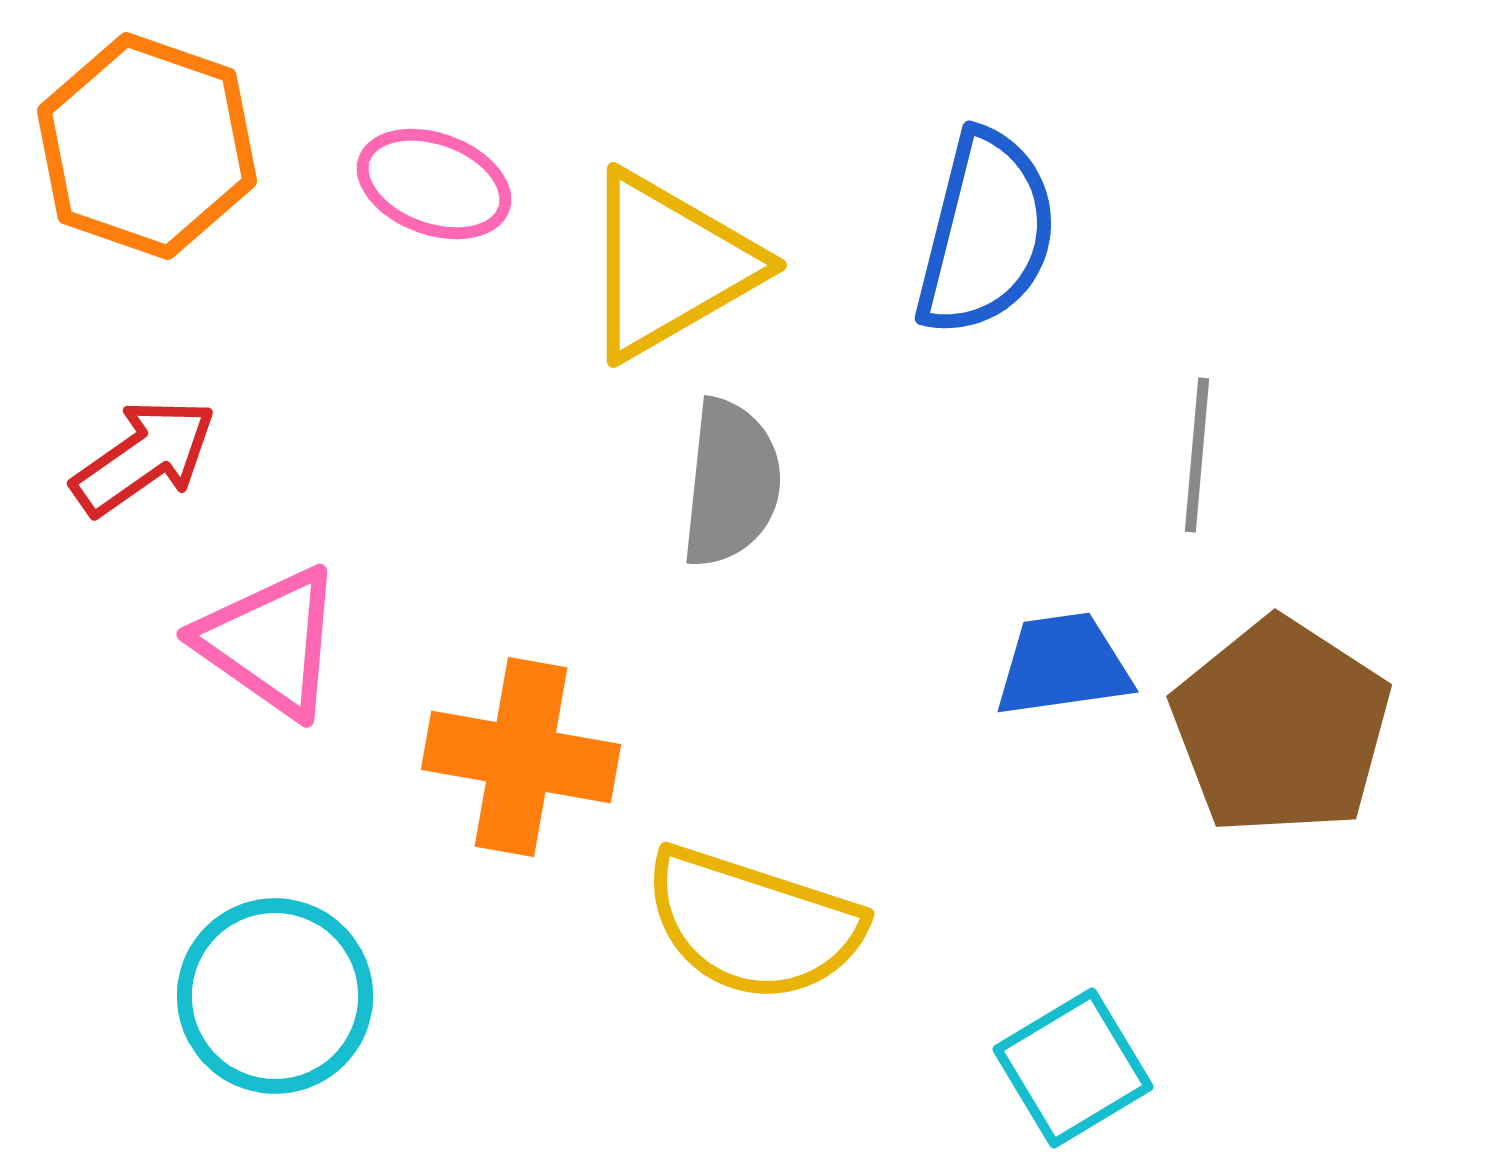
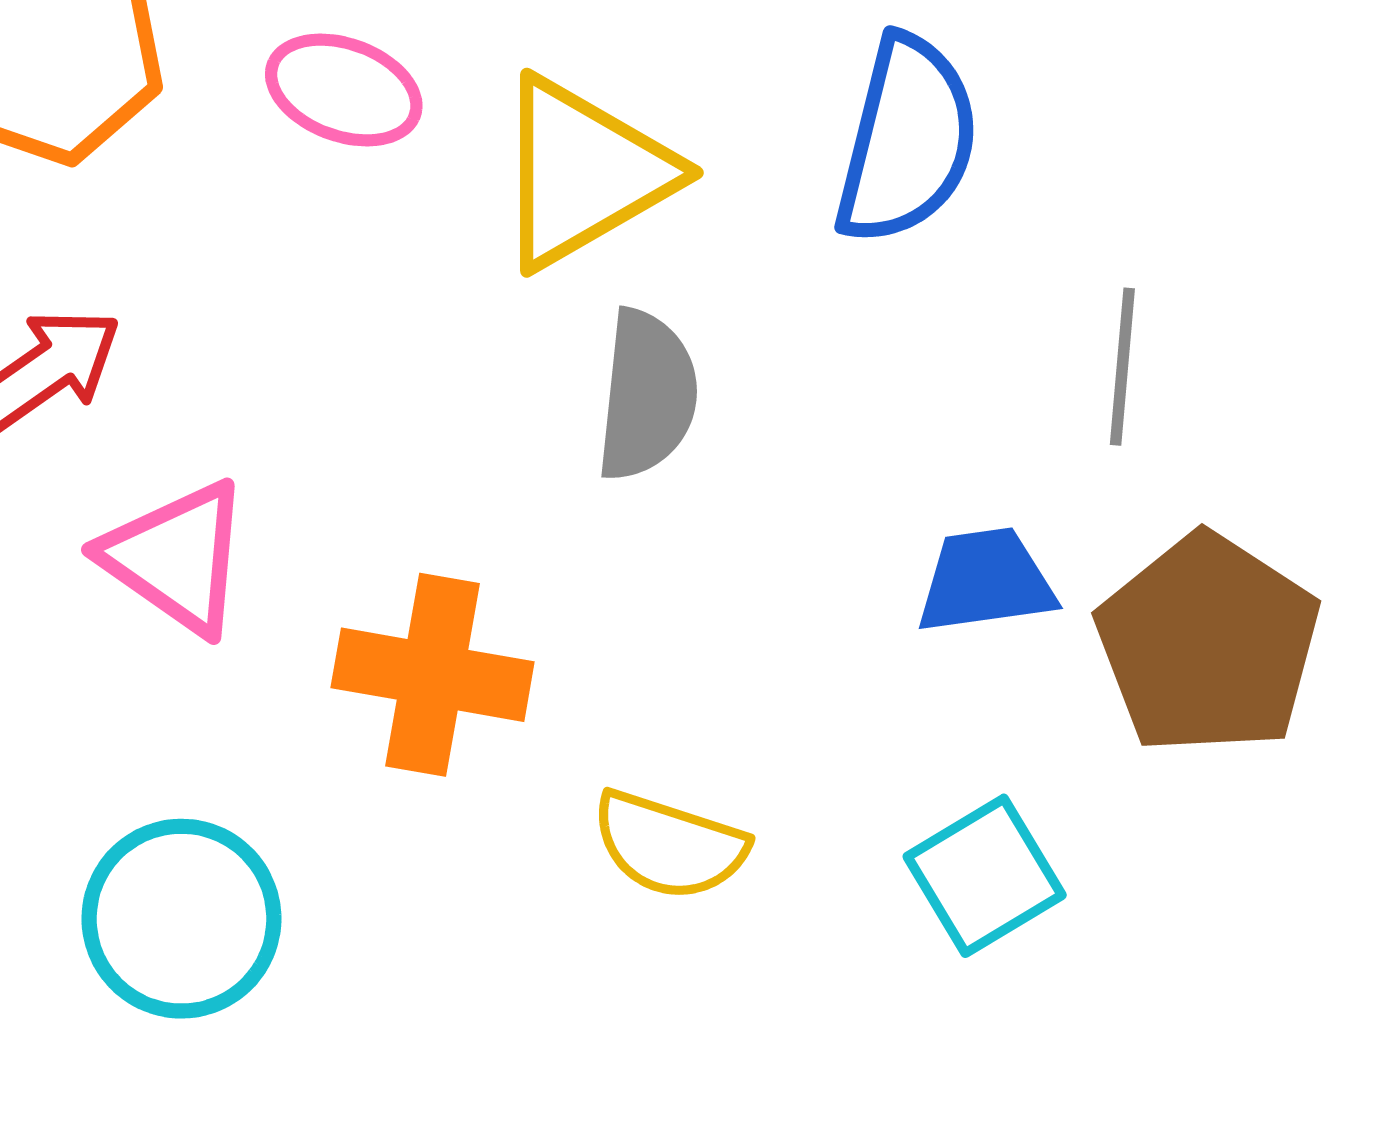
yellow semicircle: (753, 924) -> (669, 845), size x0.7
cyan square: (1073, 1068) -> (985, 876), moved

